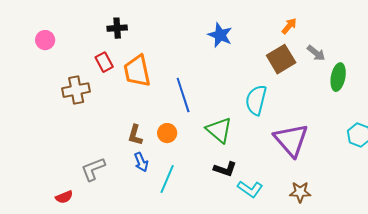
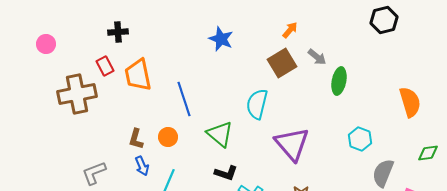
brown cross: (76, 90) -> (77, 94), size x1.4

